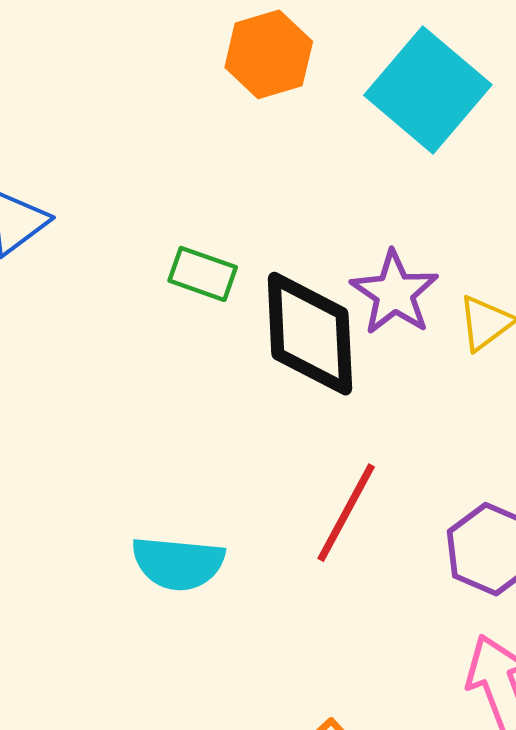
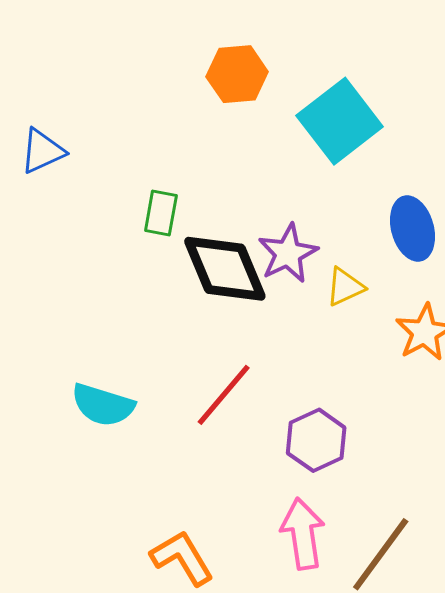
green rectangle: (203, 274) -> (161, 213), turned 69
black diamond: (310, 334) -> (225, 269), turned -32

